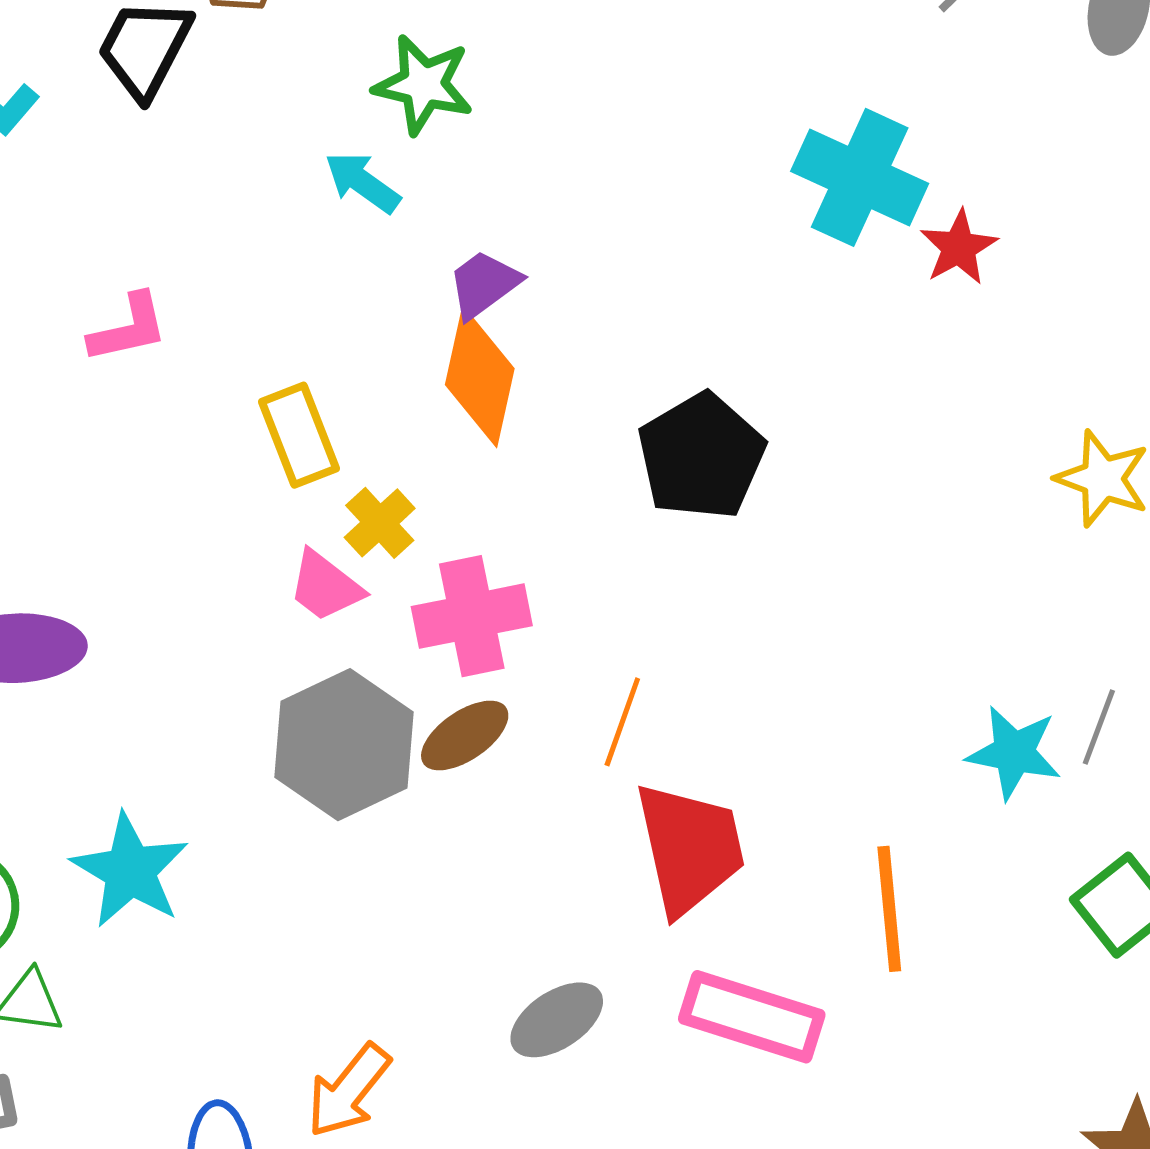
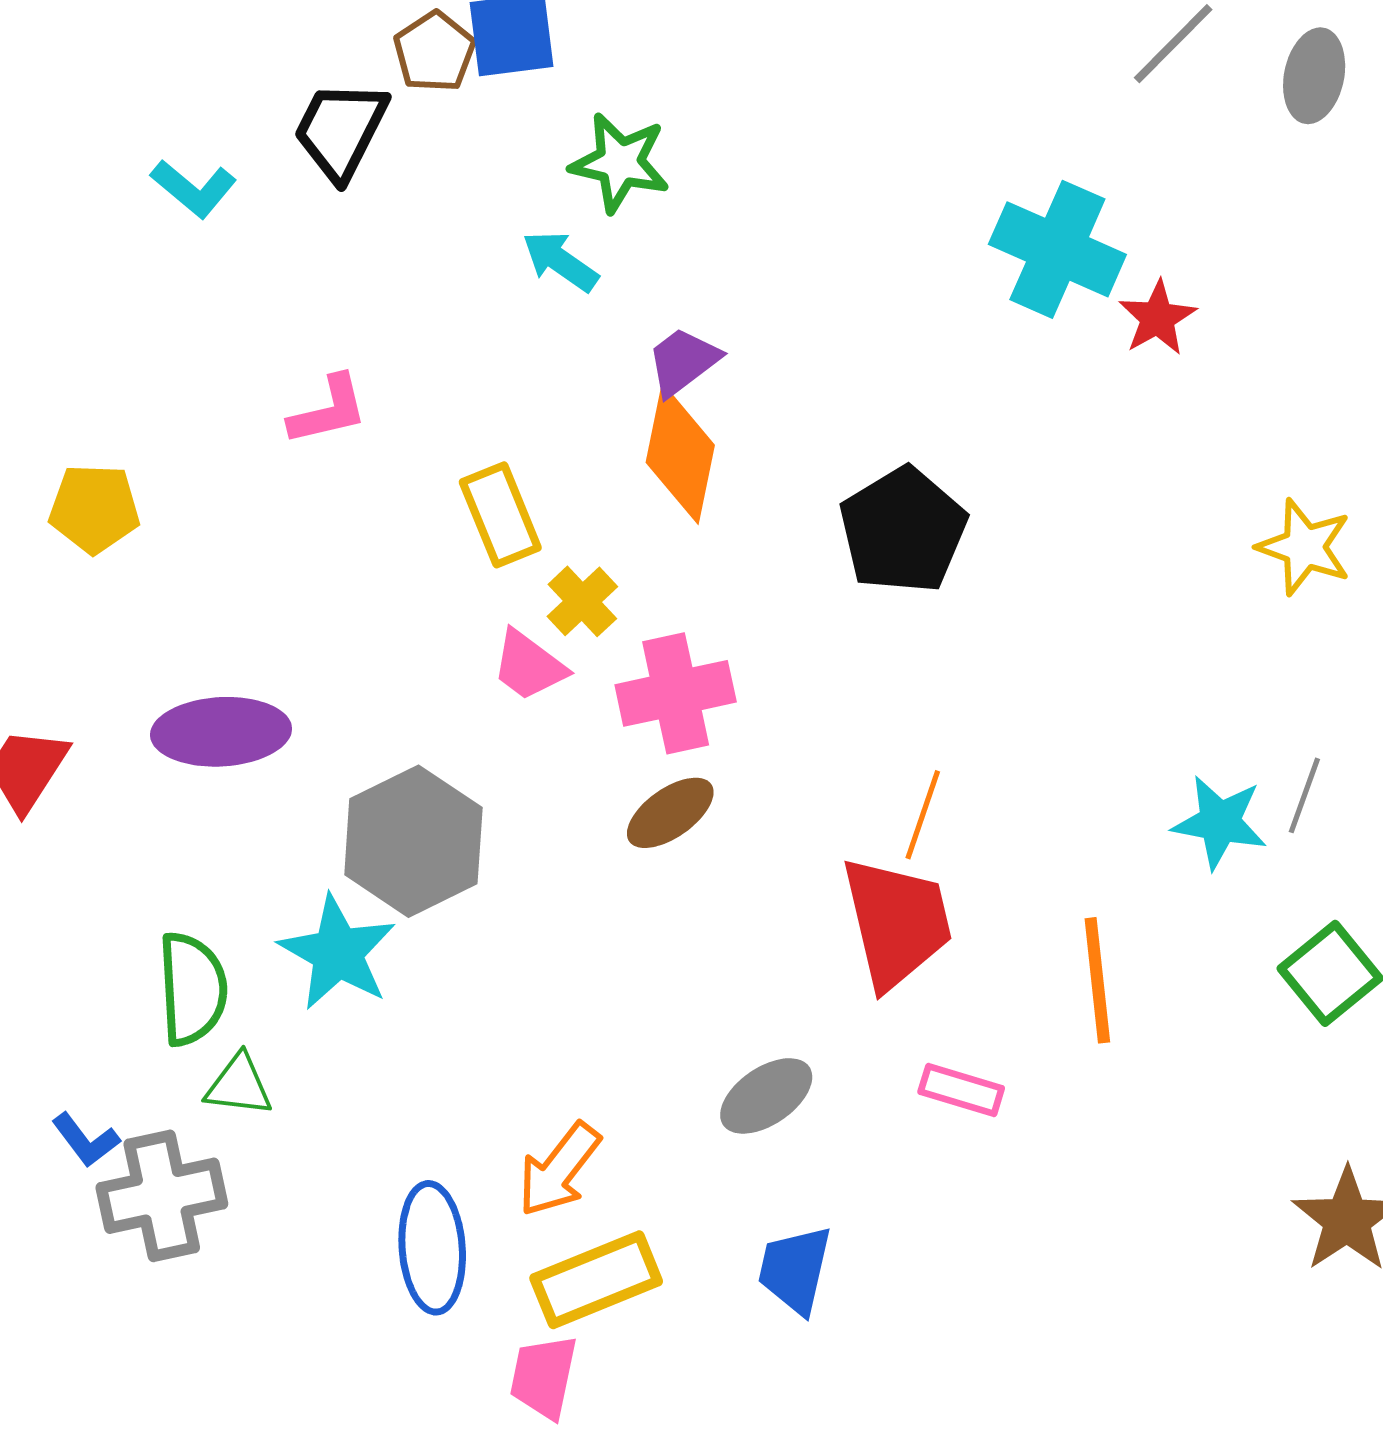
orange line: (622, 722) -> (923, 815), moved
gray hexagon: (344, 745) -> (413, 841), moved
pink rectangle: (752, 1017) -> (961, 1090), size x0.6

